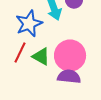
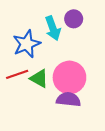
red line: (20, 53) -> (17, 74), turned 45

